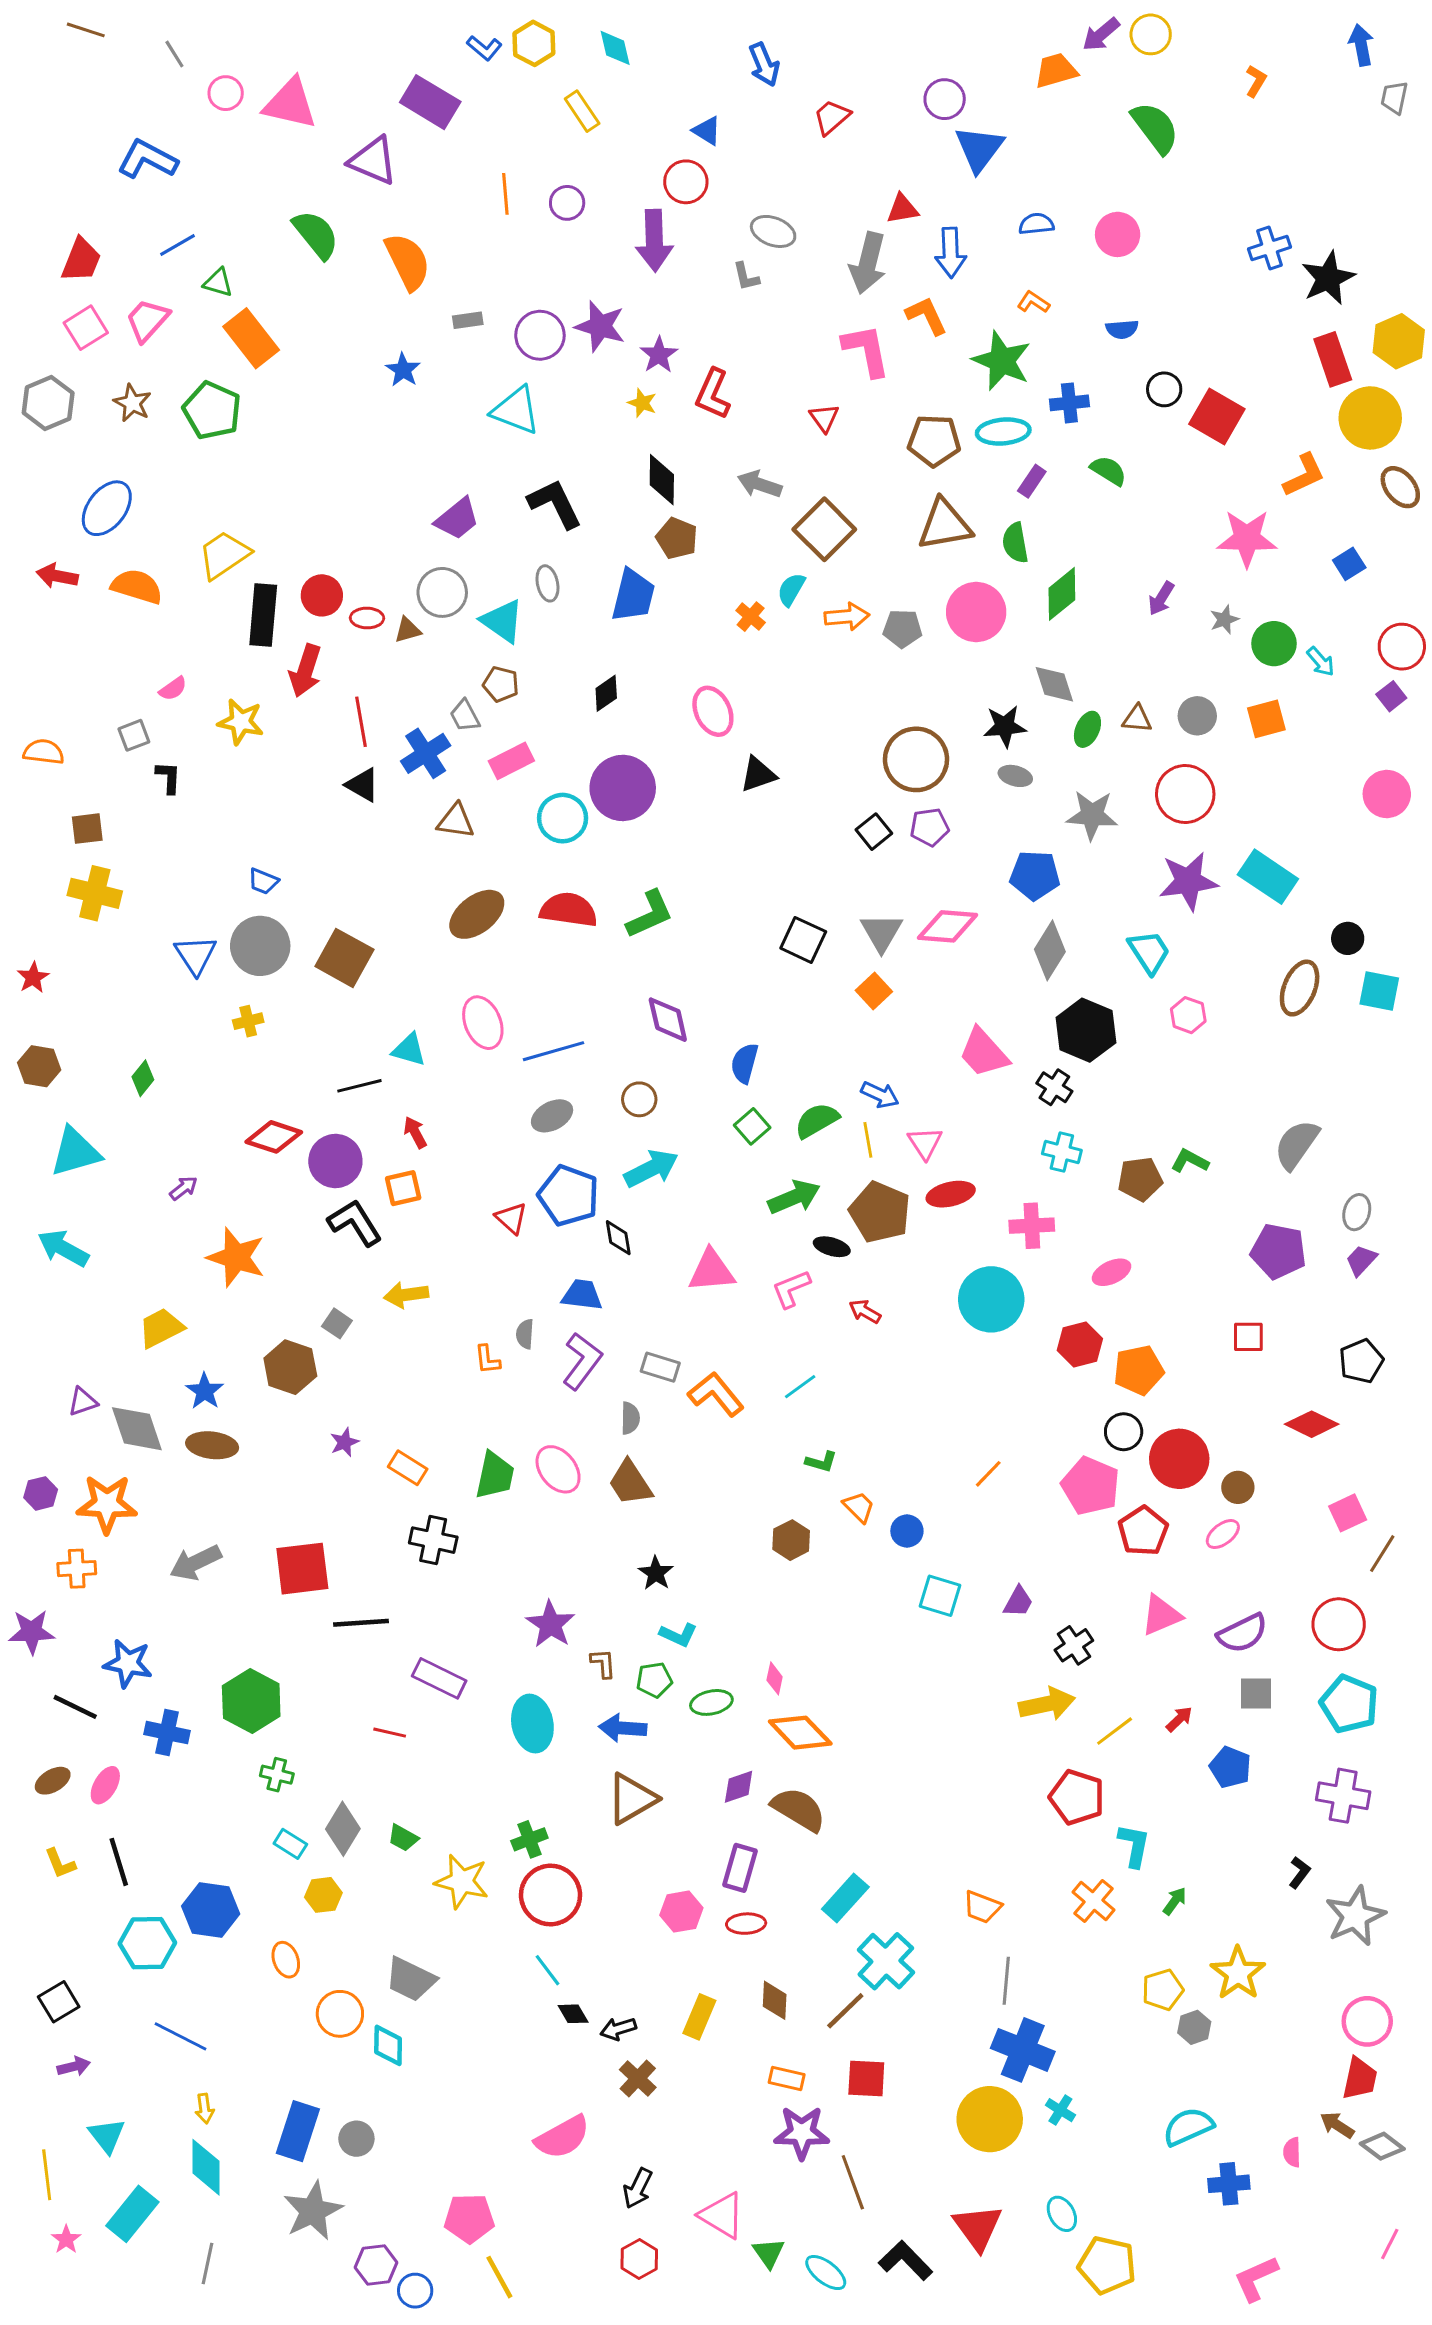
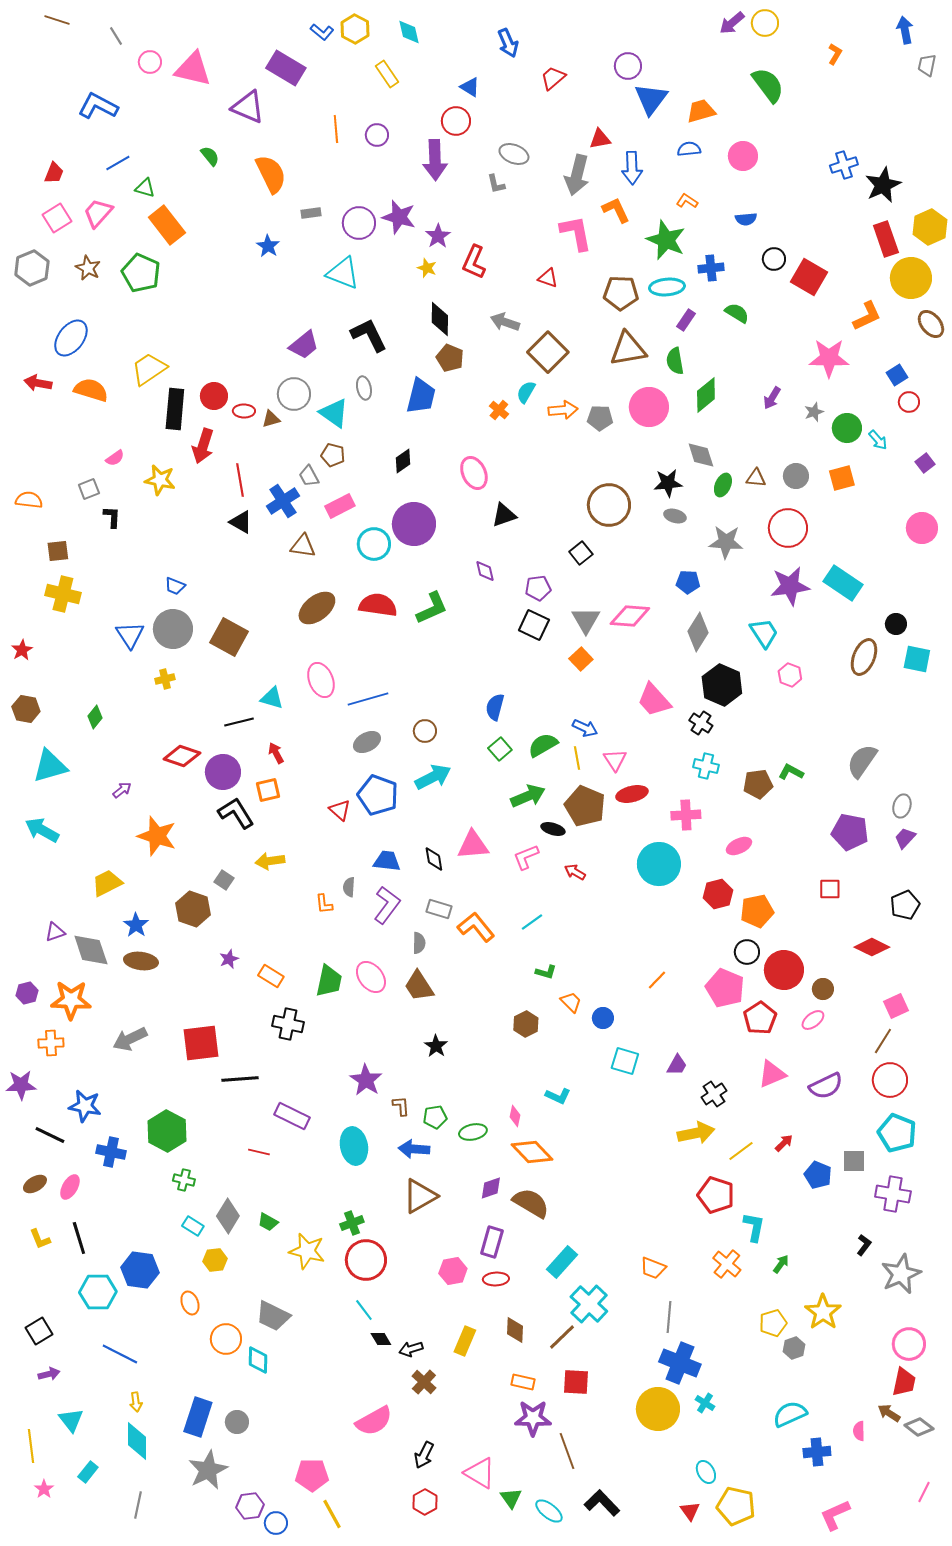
orange trapezoid: (1056, 71) -> (701, 111), moved
green semicircle: (316, 234) -> (210, 156), size x0.6
red trapezoid: (81, 260) -> (54, 173), size x0.7
red triangle: (824, 418) -> (548, 278), turned -35
red circle: (1402, 647) -> (909, 402), moved, size x0.7
purple pentagon: (930, 827) -> (538, 588), moved
blue pentagon: (1035, 875) -> (688, 582), size x0.7
purple diamond: (668, 1020) -> (485, 571), moved, size x0.7
black diamond: (618, 1238) -> (434, 859), moved
brown line: (1382, 1554) -> (883, 1041), moved
cyan L-shape: (678, 1635) -> (558, 1096), moved
gray square: (1256, 1693) -> (854, 1161), moved
cyan rectangle: (132, 2214) -> (88, 1472), size x0.6
red triangle: (978, 2227) -> (690, 1511), moved, size x0.6

